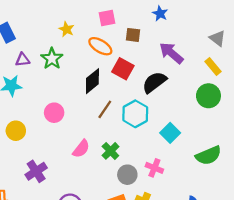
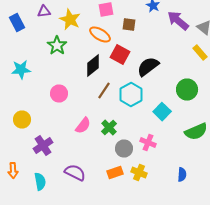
yellow star: (67, 29) -> (70, 20), size x1.5
purple arrow: (171, 53) -> (178, 20), moved
purple triangle: (23, 60) -> (44, 12), moved
green circle: (208, 96) -> (187, 90), moved
yellow circle: (16, 131) -> (22, 120), moved

